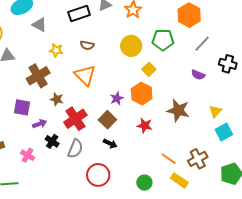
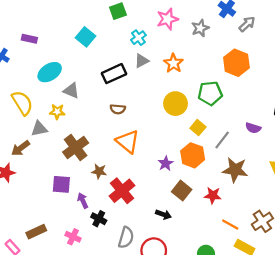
gray line: (202, 44) -> (222, 140), moved
brown semicircle: (87, 45) -> (118, 109), moved
yellow star: (56, 50) -> (57, 112), moved
brown square: (107, 120) -> (182, 191), moved
purple arrow: (40, 124) -> (83, 201), turned -88
red star: (145, 125) -> (213, 195), moved
gray semicircle: (75, 149) -> (126, 238), moved

